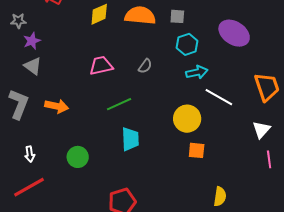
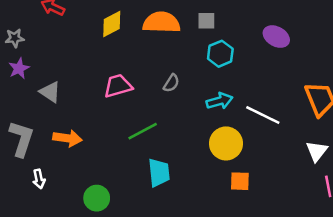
purple ellipse: (234, 33) -> (276, 37), size x0.7
purple star: (32, 41) -> (19, 68), moved
gray triangle: (33, 66) -> (50, 92), moved
cyan arrow: (197, 72) -> (219, 101), moved
white arrow: (30, 154) -> (39, 179), moved

